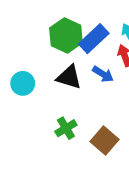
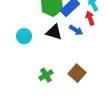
green cross: (66, 128) -> (46, 75), moved

